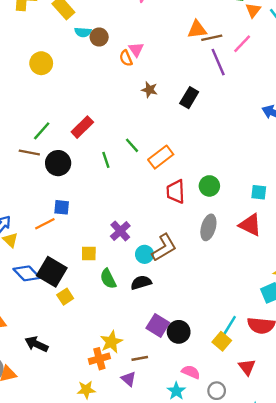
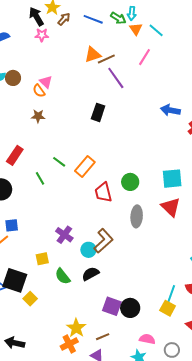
pink line: (242, 44) -> (144, 57), moved
brown star: (149, 90) -> (38, 116), moved
cyan square: (259, 192) -> (172, 179), size x1.5
red triangle: (250, 225) -> (171, 207), turned 30

